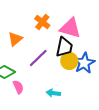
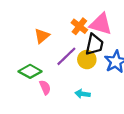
orange cross: (42, 22) -> (79, 26), moved
yellow circle: (69, 61) -> (87, 60), moved

